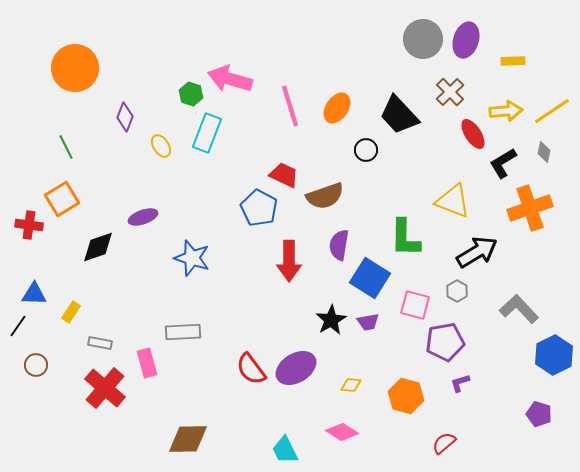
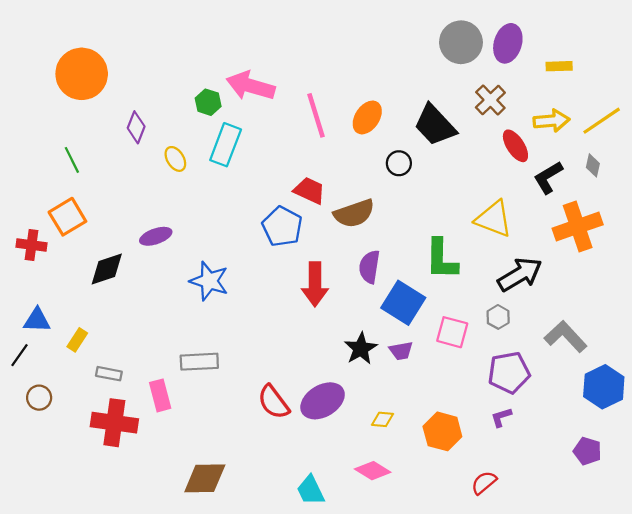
purple pentagon: (445, 342) -> (509, 373), moved
red cross: (105, 388) -> (114, 423), turned -33

